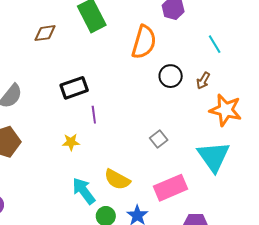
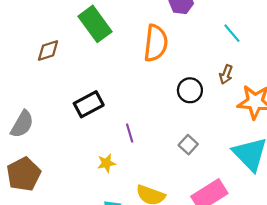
black circle: (171, 76) -> (190, 90), moved
purple line: (94, 115) -> (130, 133), moved
yellow star: (71, 142) -> (106, 163), moved

